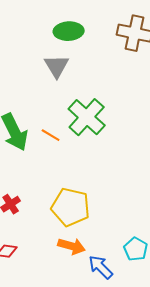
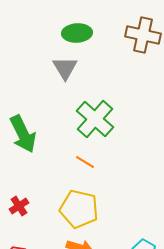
orange line: (51, 135) -> (85, 162), moved

